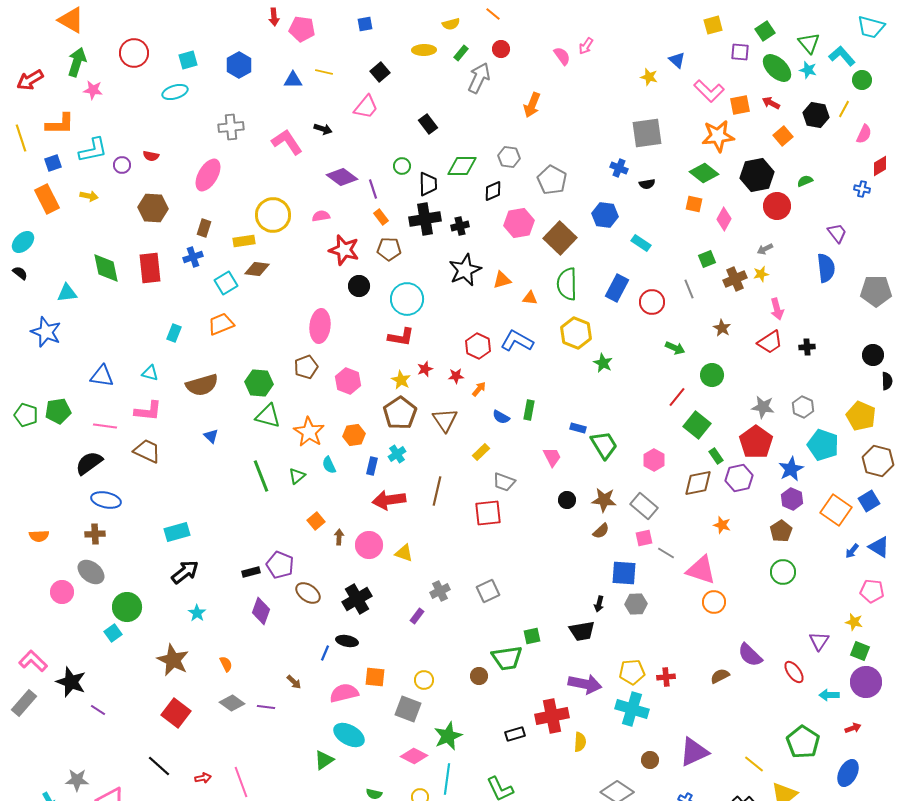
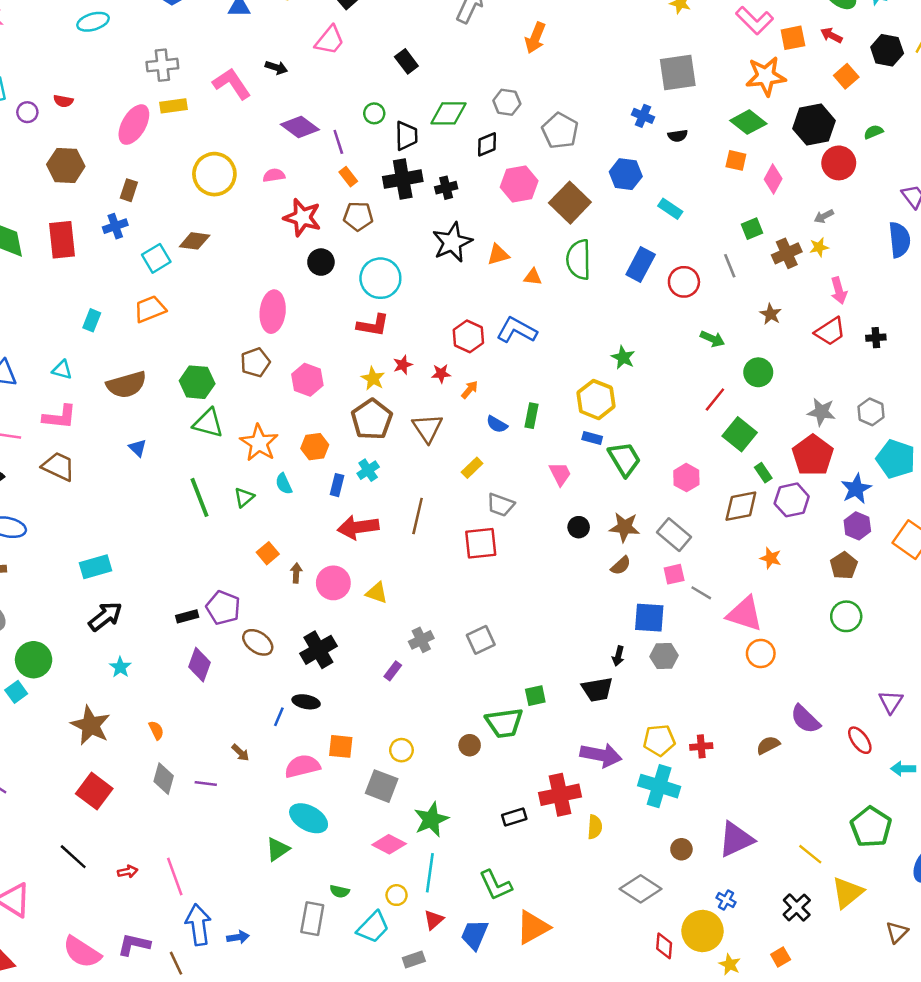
yellow rectangle: (244, 241) -> (174, 106), moved
yellow hexagon: (576, 333) -> (596, 400), moved
gray diamond: (232, 703) -> (164, 779), turned 70

